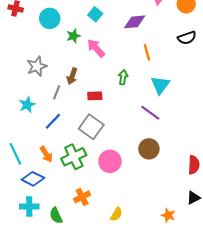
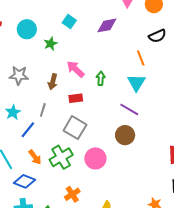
pink arrow: (96, 48) -> (76, 69), moved
orange line: (147, 52) -> (141, 58), moved
gray star: (37, 66) -> (19, 75), turned 30
gray line: (57, 92) -> (43, 110), moved
blue line: (53, 121) -> (28, 130), moved
brown circle: (149, 149) -> (125, 135), moved

